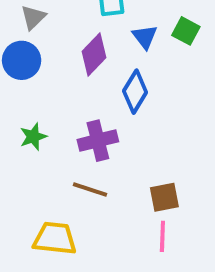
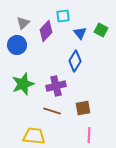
purple diamond: (94, 54) -> (46, 31), moved
green star: (33, 137) -> (23, 84), size x1.6
brown square: (164, 197) -> (83, 108), moved

